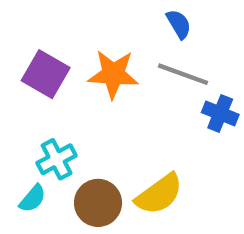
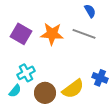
blue semicircle: (179, 24) -> (90, 11), moved
blue cross: (220, 113) -> (100, 78), moved

